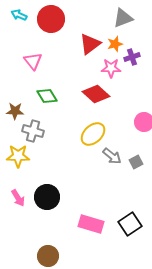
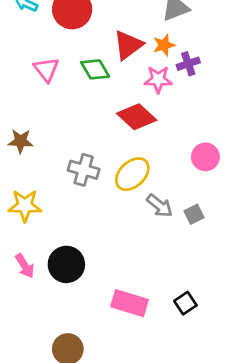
green diamond: (47, 96) -> (95, 69), moved
gray cross: (33, 131) -> (84, 170), moved
black square: (130, 224) -> (185, 303), size x0.7

